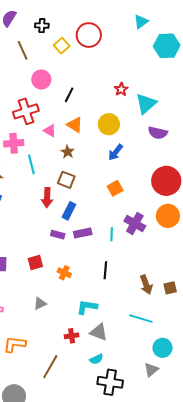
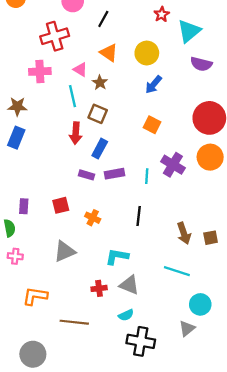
pink triangle: (50, 131) -> (80, 70), moved
cyan line: (31, 164) -> (73, 96), moved
orange square: (115, 188) -> (152, 125), turned -35
gray triangle: (40, 304) -> (65, 251), size x1.5
brown line: (50, 367) -> (74, 322), turned 65

